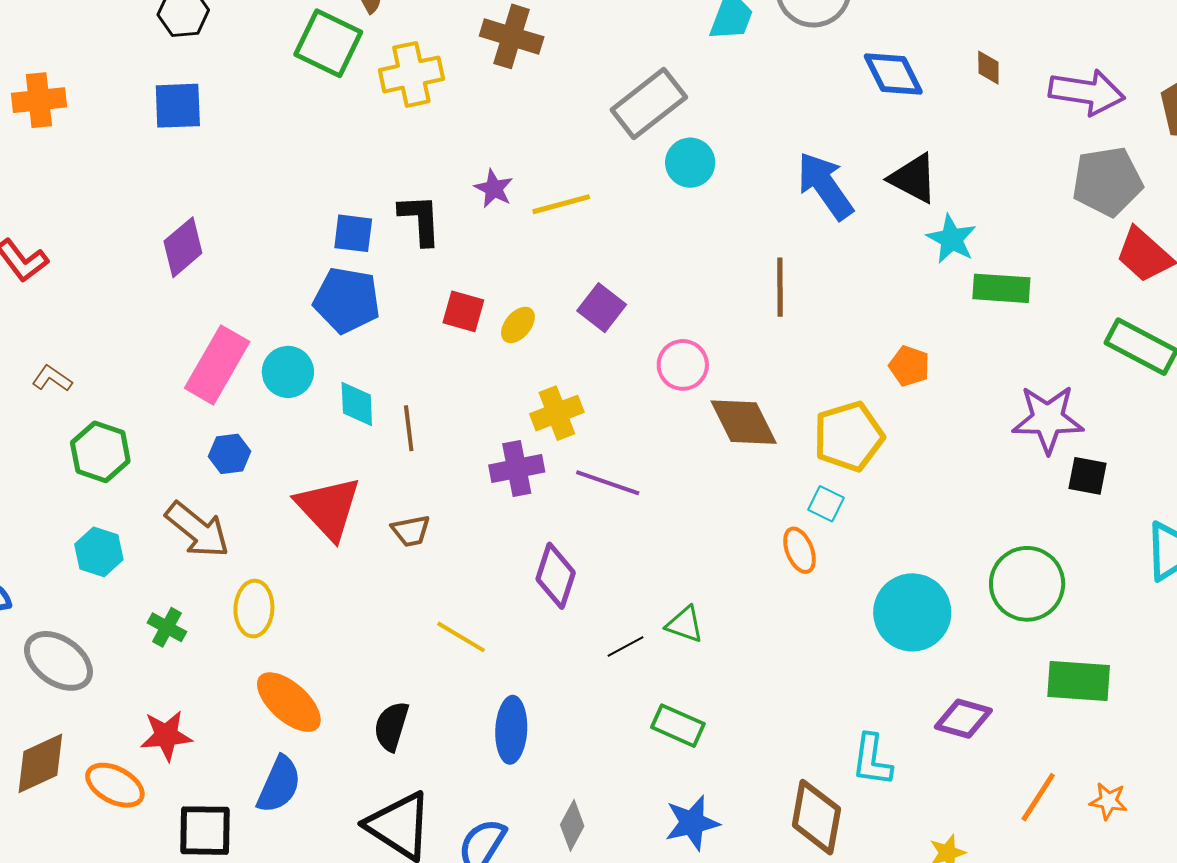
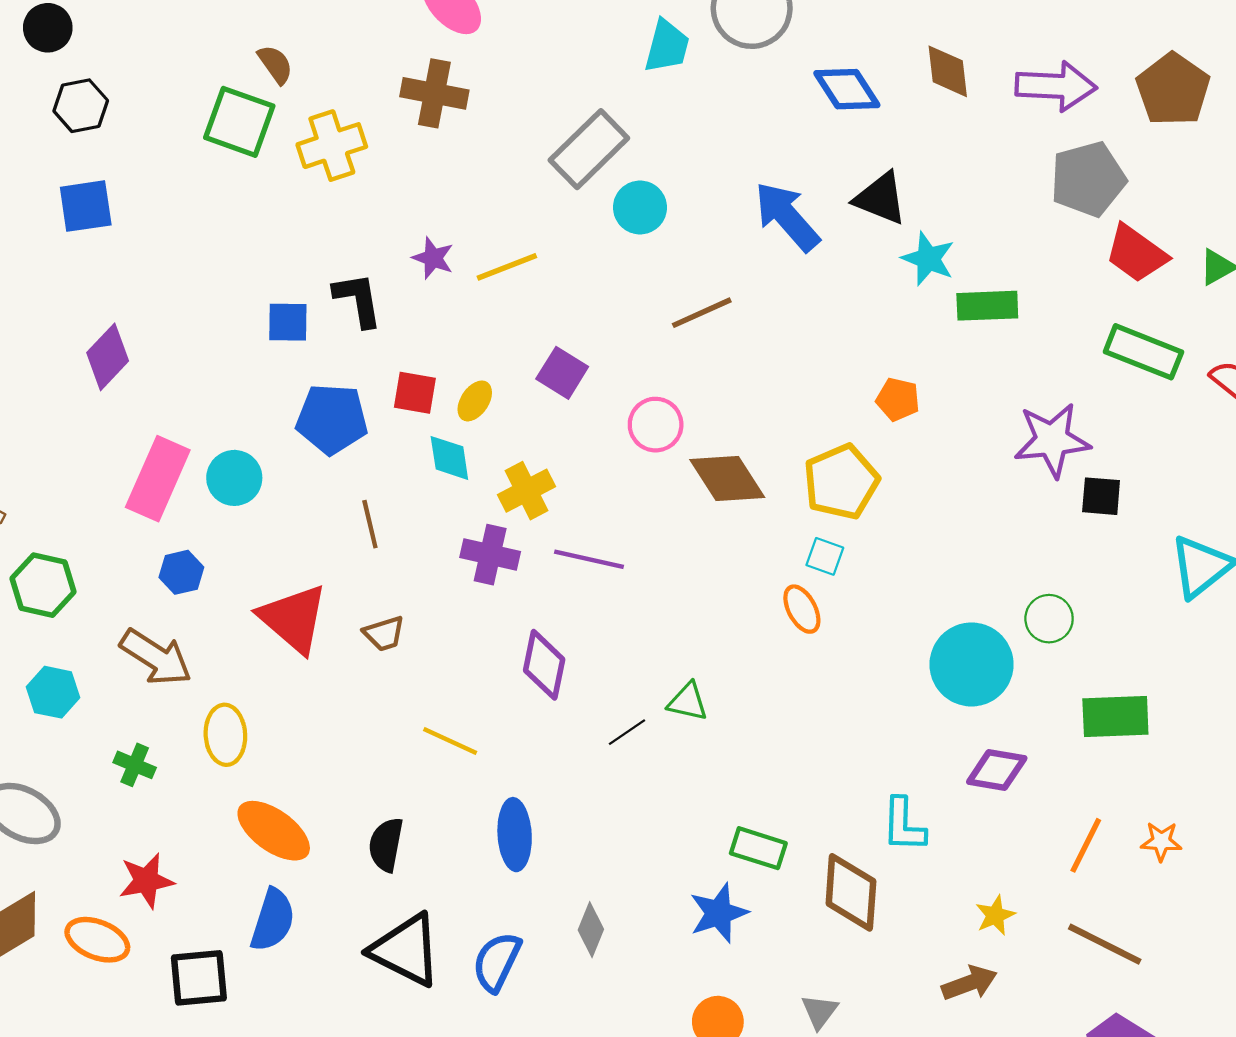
brown diamond: (988, 68) -> (948, 71), size x1.5
brown line: (780, 287) -> (702, 313), moved, turned 72
blue pentagon: (347, 300) -> (332, 419), moved
cyan diamond: (357, 404) -> (449, 458), moved
purple cross: (517, 468) -> (490, 555), turned 30
green circle: (1027, 584) -> (1049, 619), size x0.6
cyan circle: (912, 612) -> (972, 664), moved
green rectangle: (678, 726) -> (758, 848), moved

